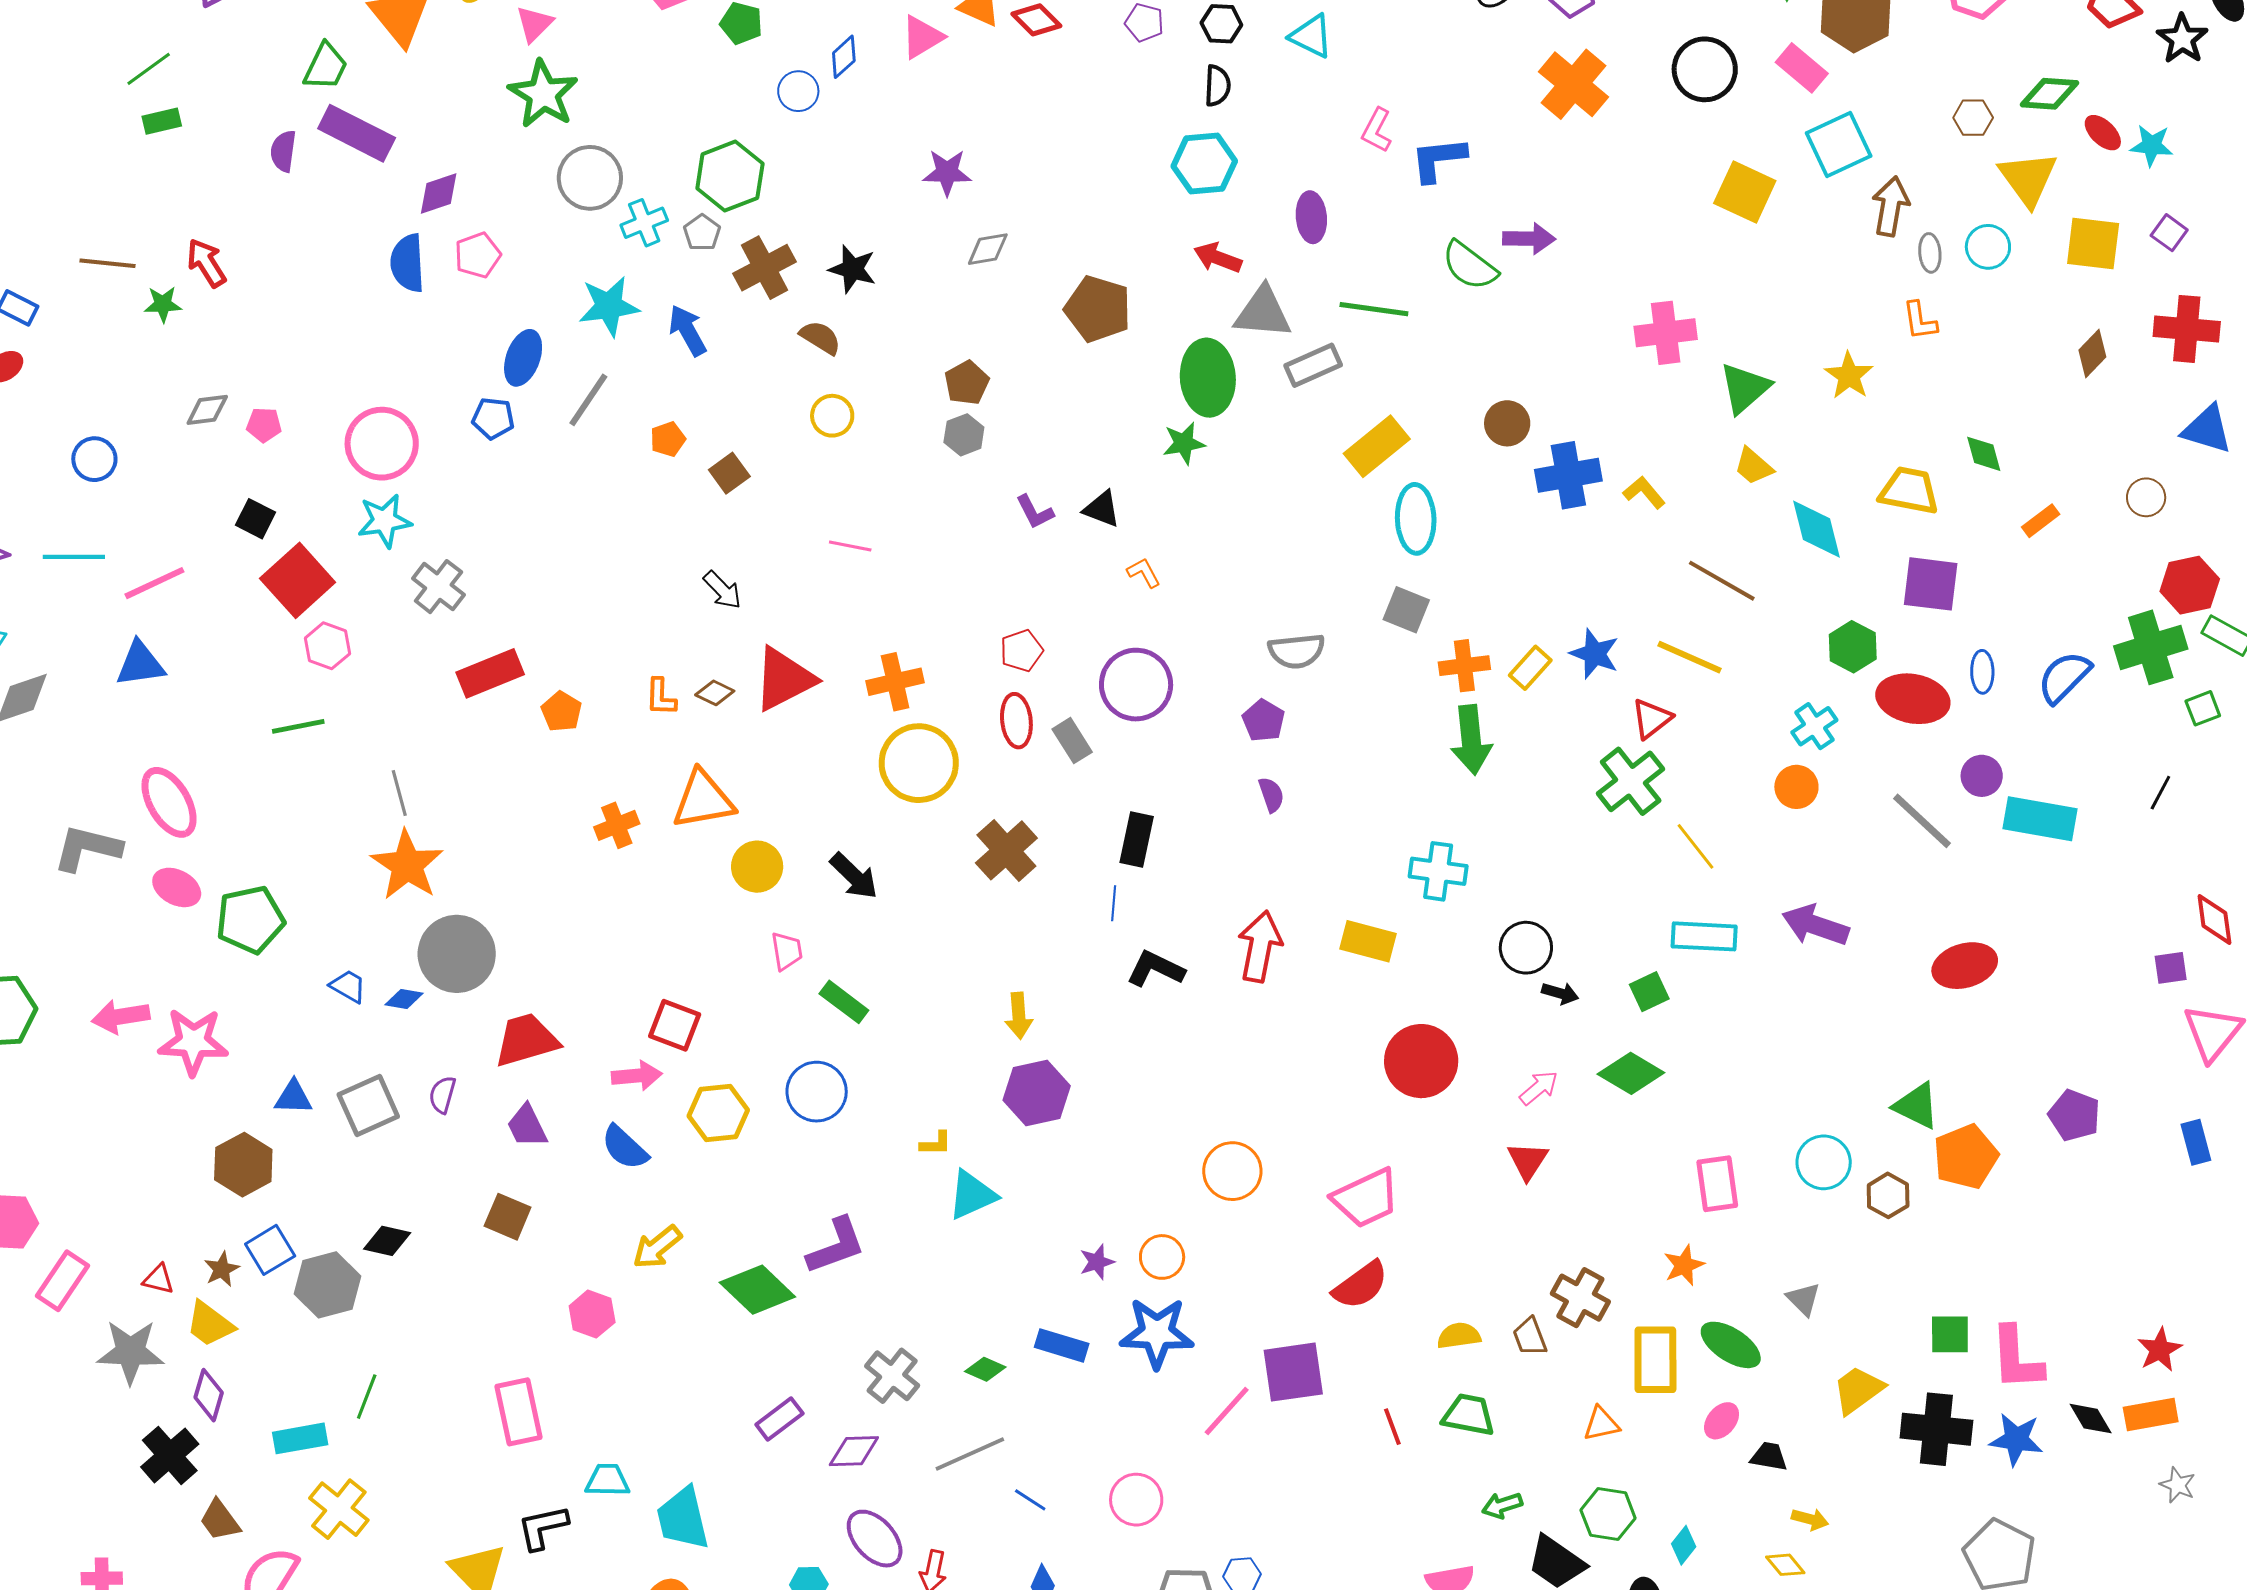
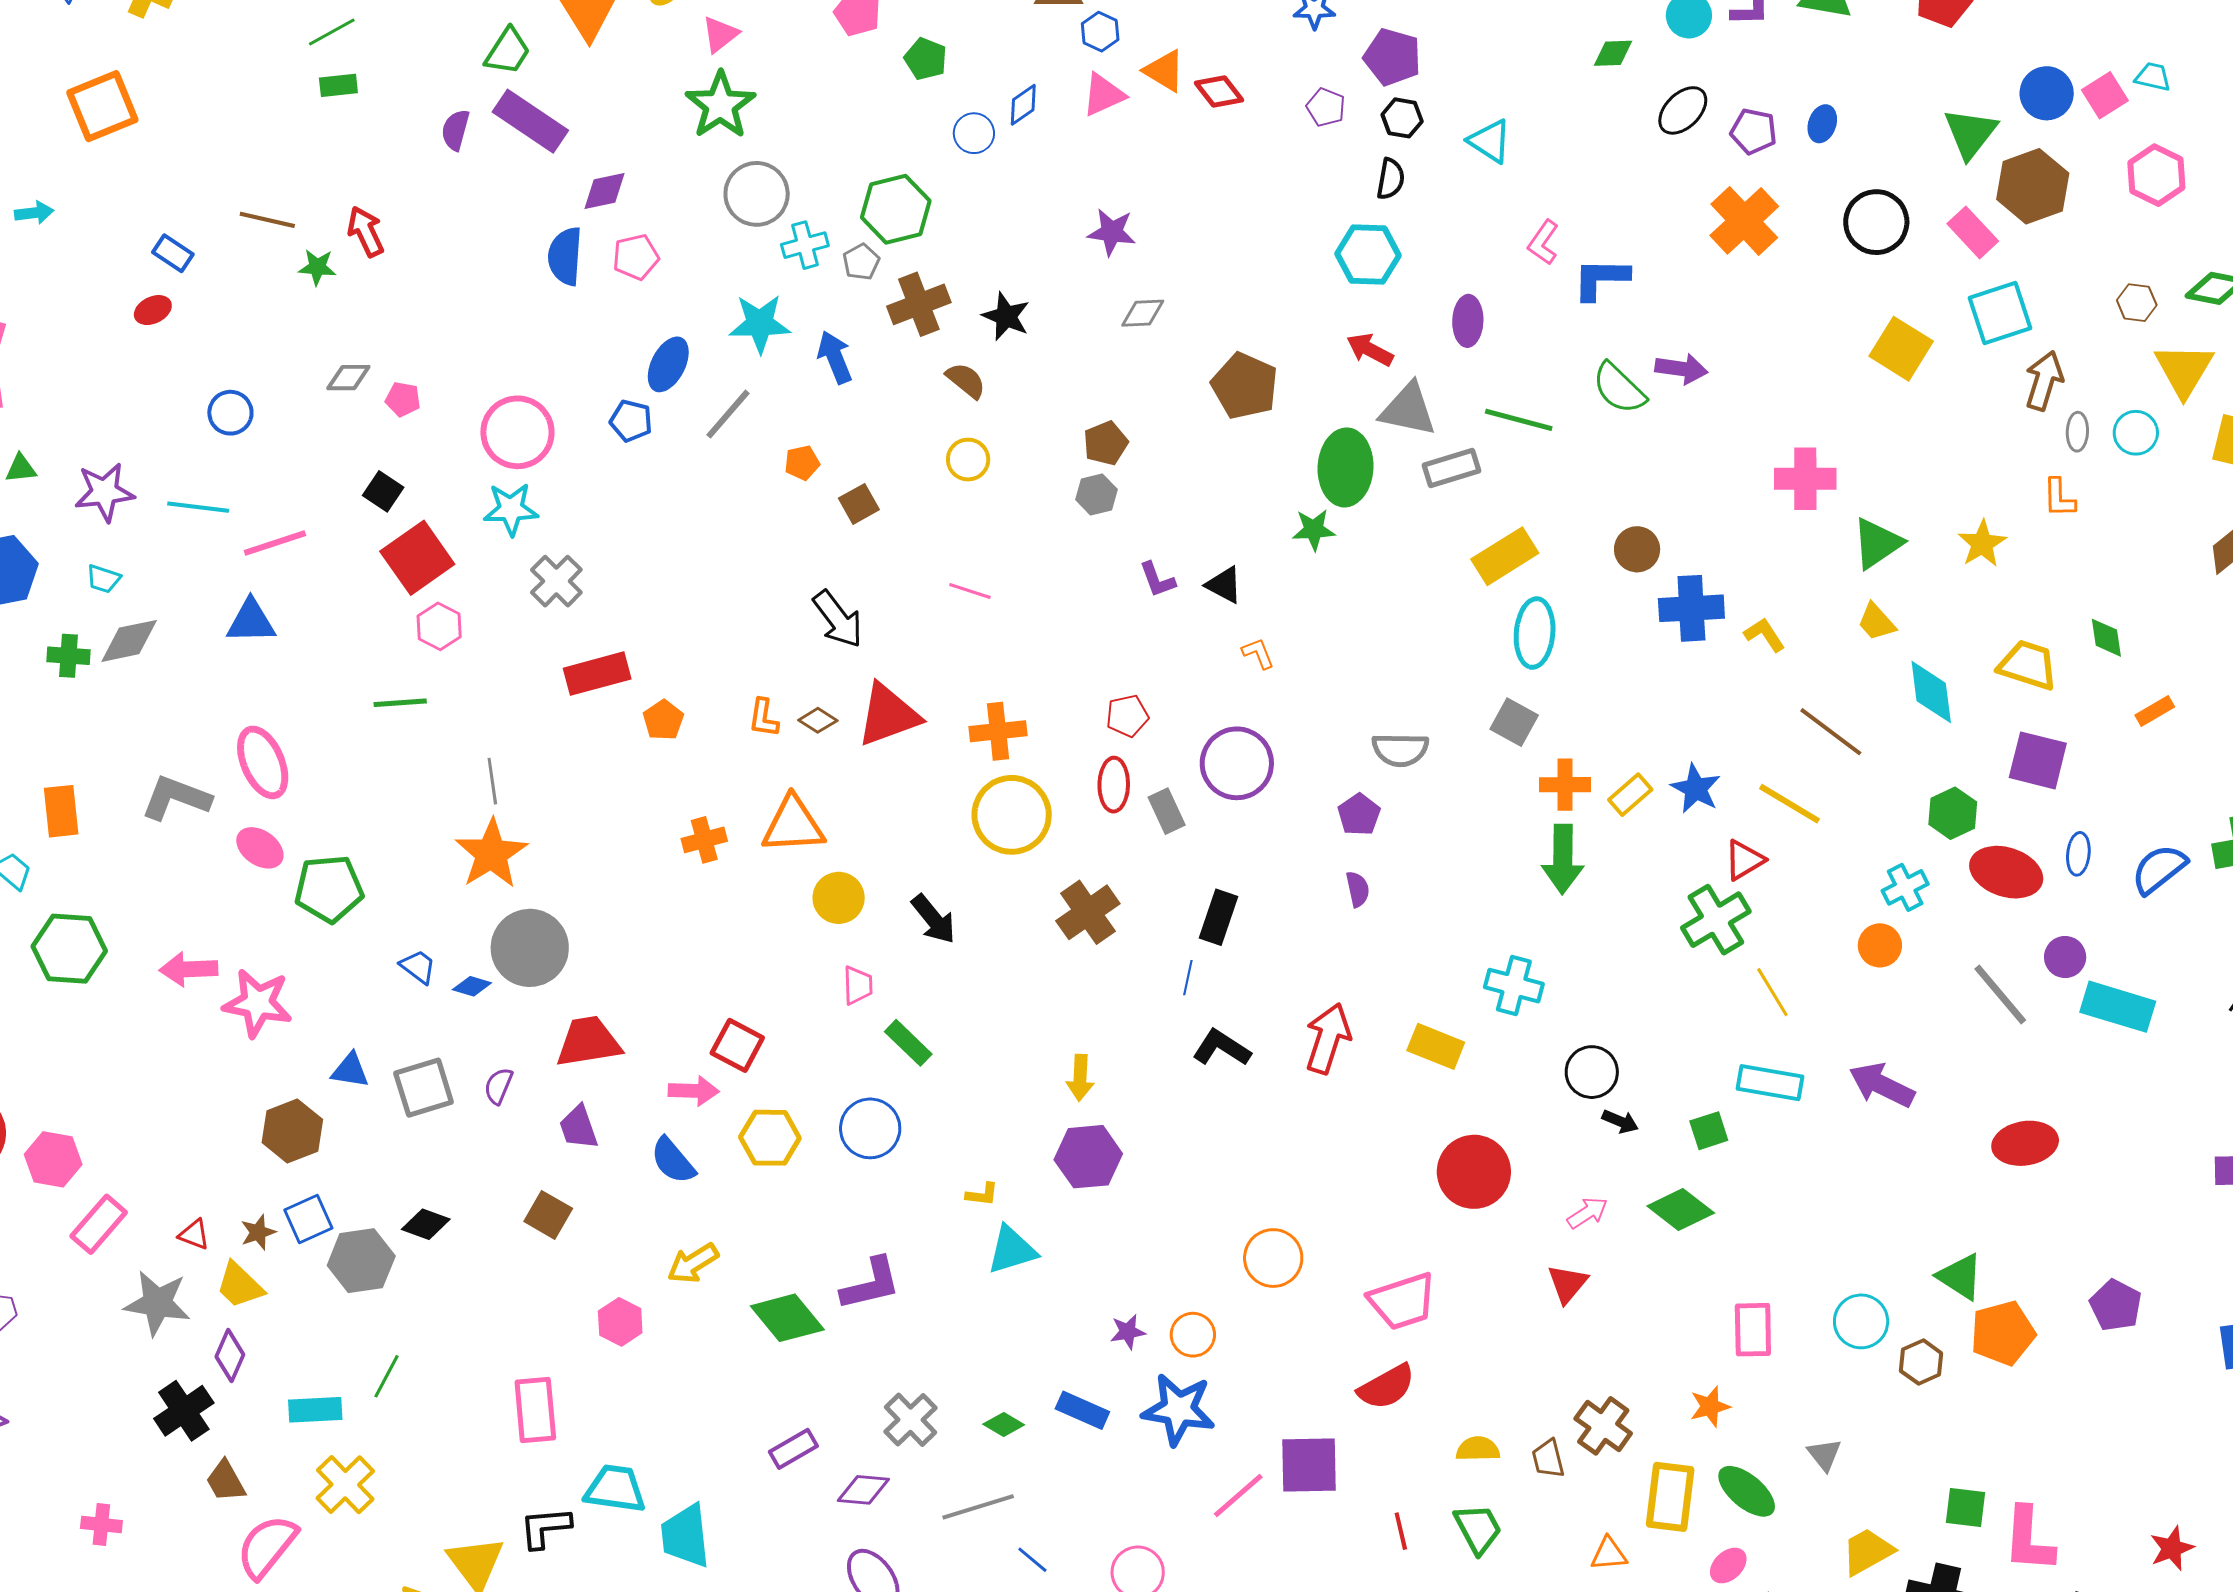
black arrow: (722, 590) -> (838, 619), size x1.4
green trapezoid: (1469, 1415) -> (1478, 1529), turned 44
cyan trapezoid: (607, 1480) -> (615, 1489), size x1.4

